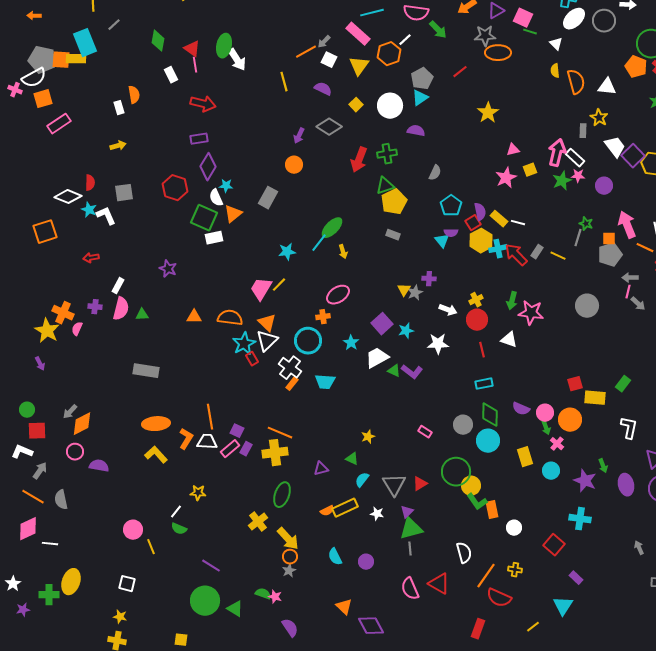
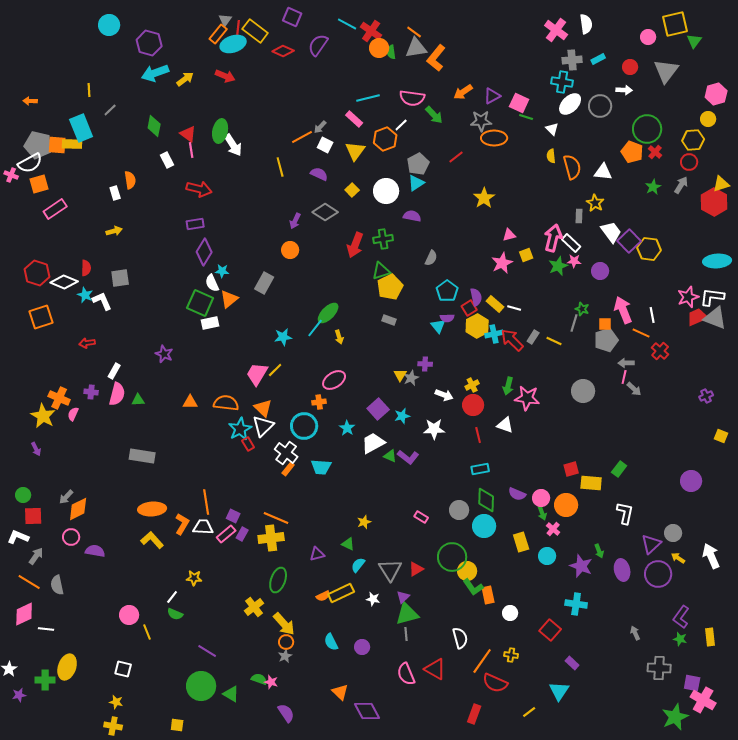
pink rectangle: (358, 34) -> (354, 119), size x0.7
red hexagon: (175, 188) -> (37, 273), moved

